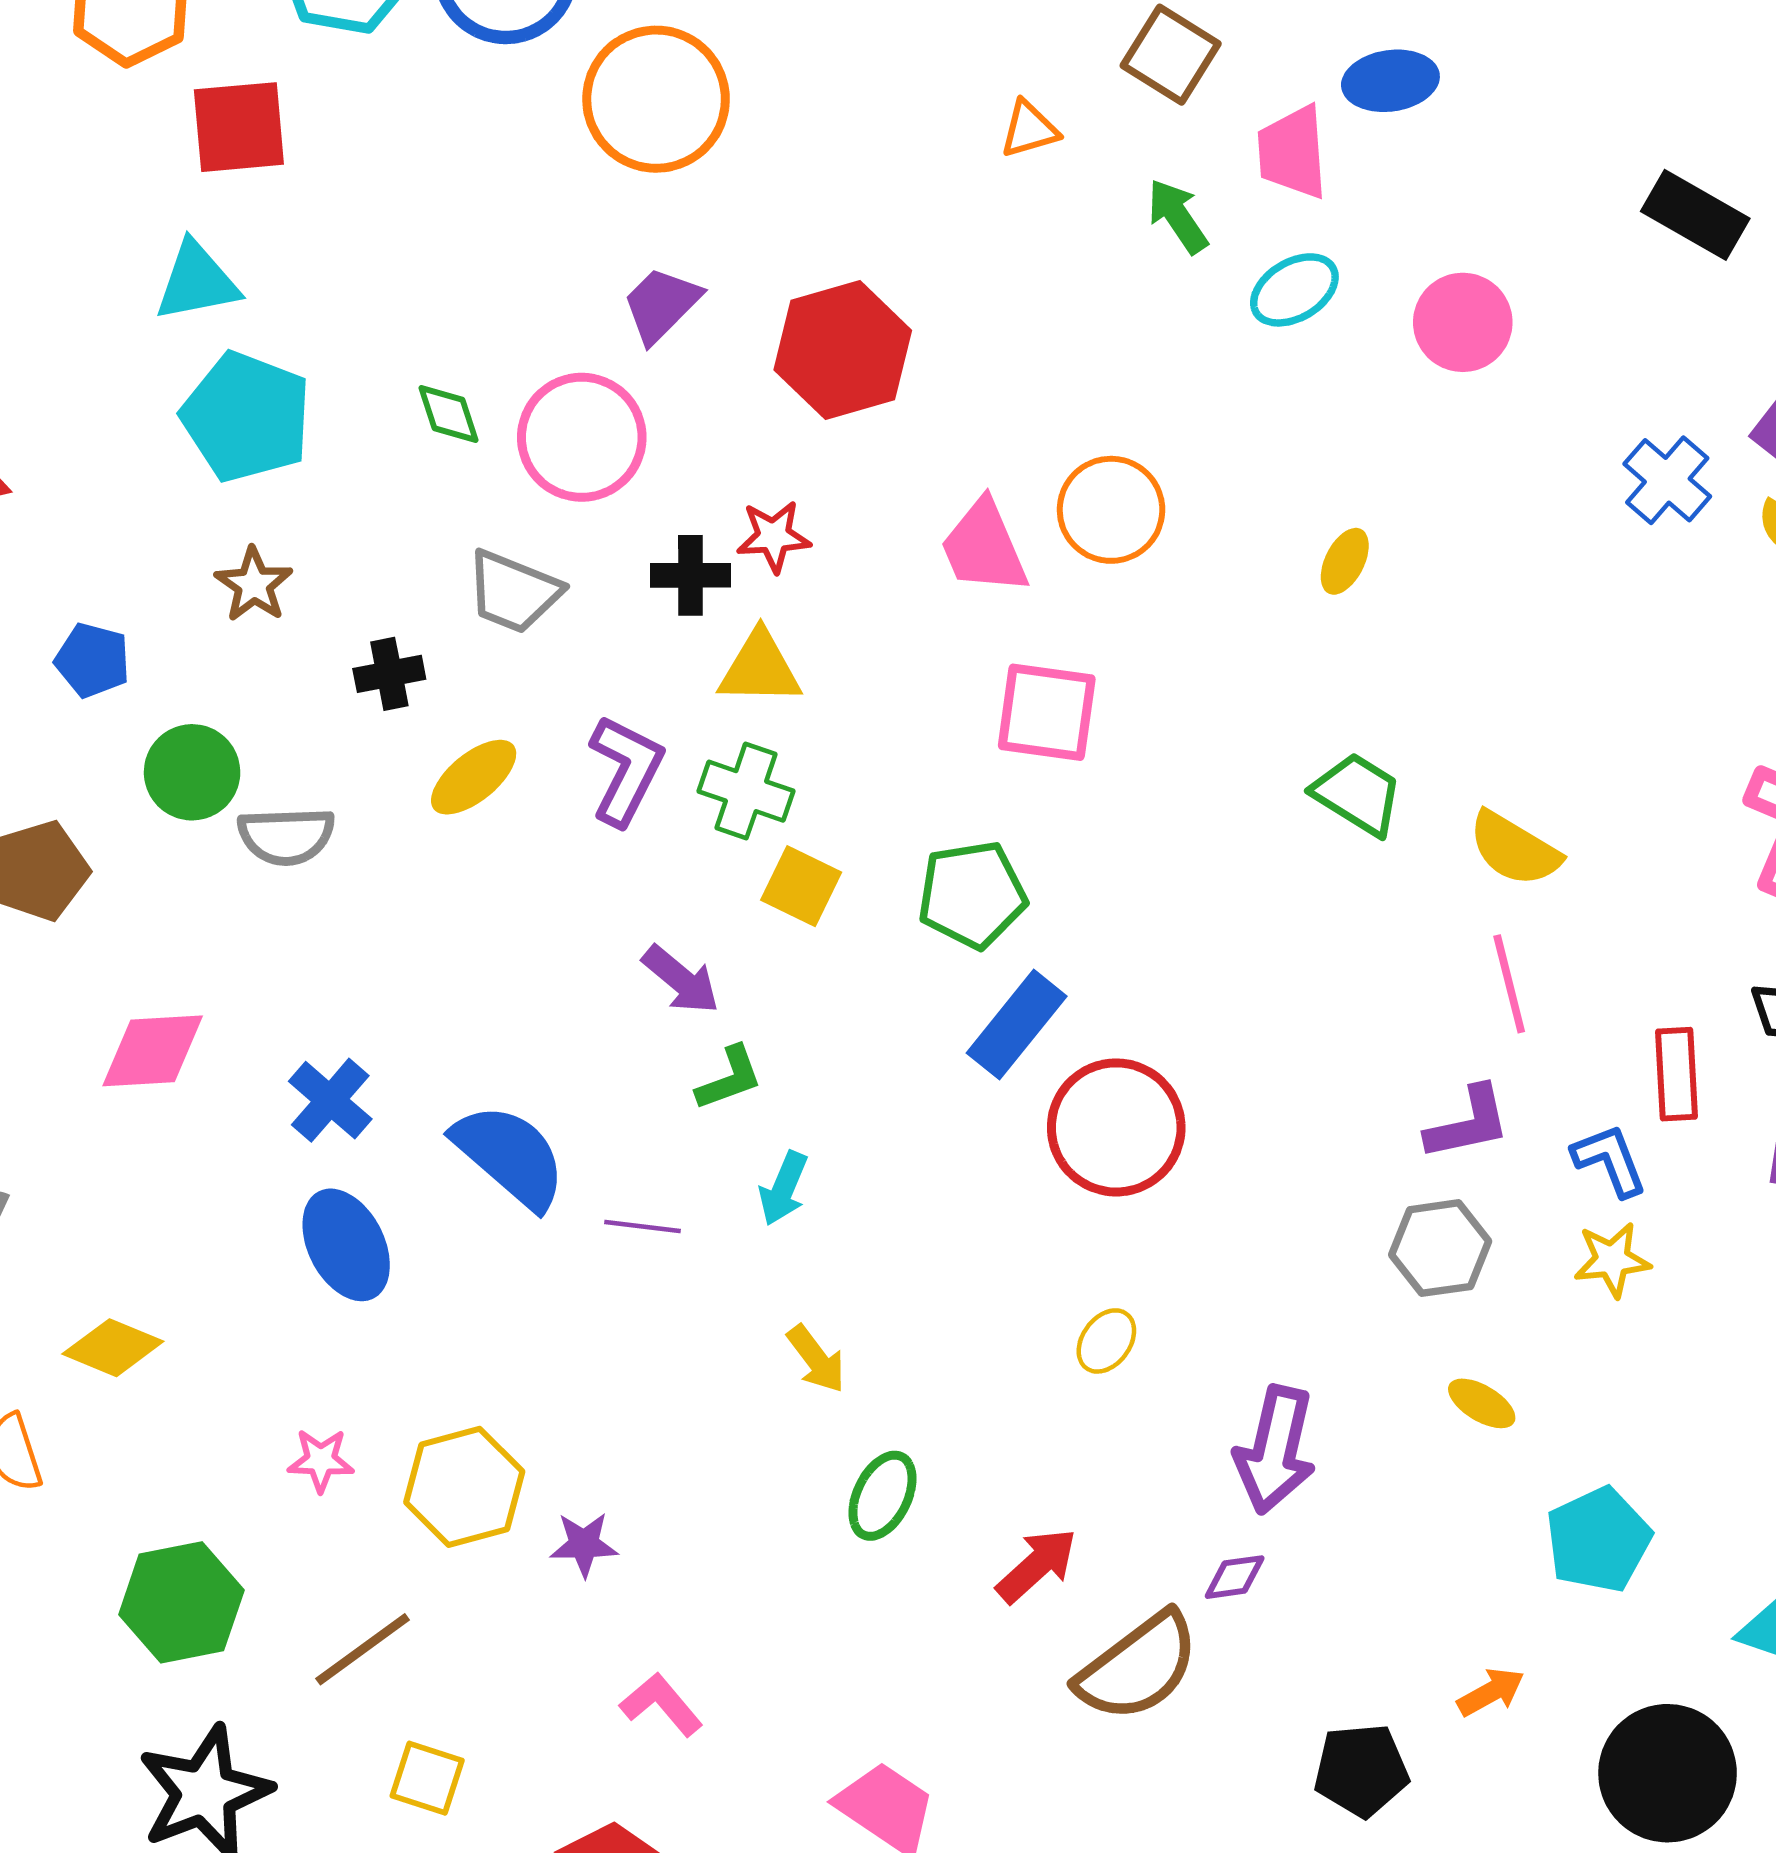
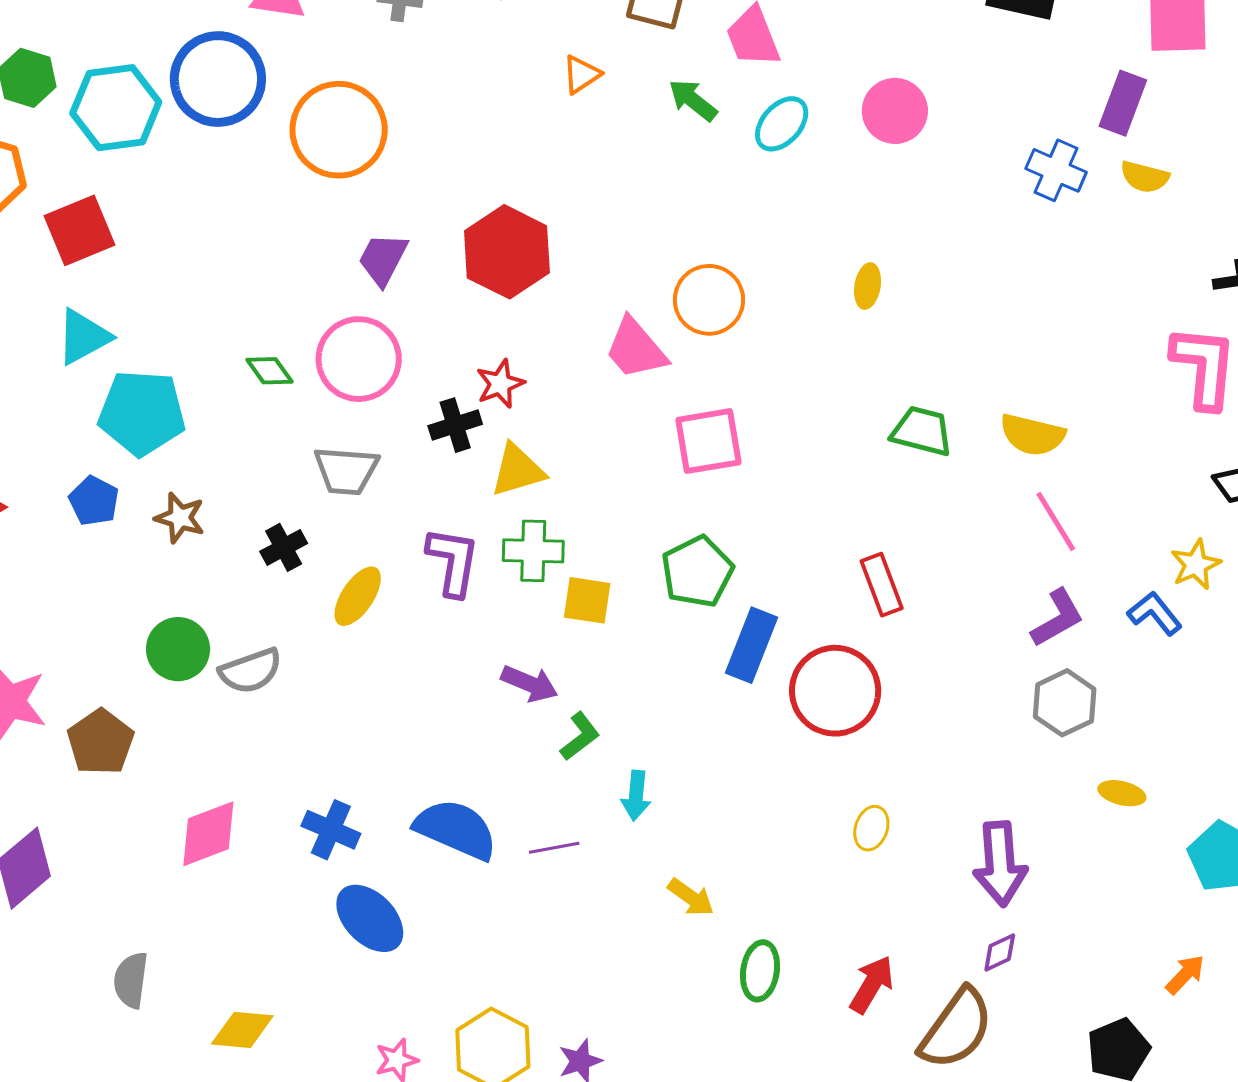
blue pentagon: (93, 660) -> (94, 501), moved, turned 30
red rectangle: (1677, 1074) -> (882, 585), moved
yellow star: (1612, 1260) -> (1196, 565), moved

